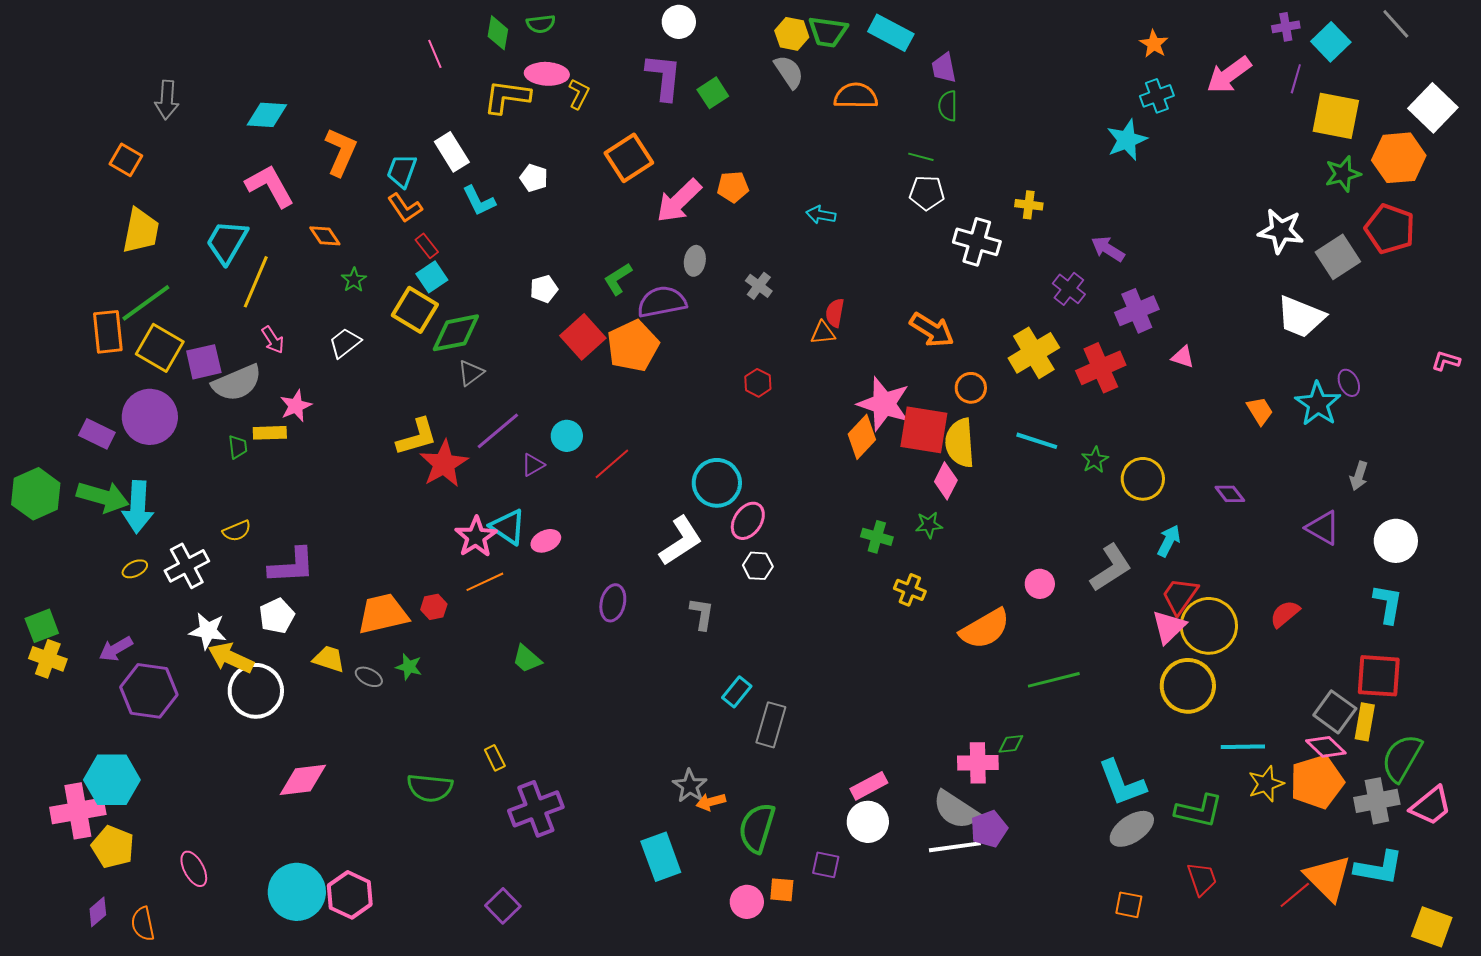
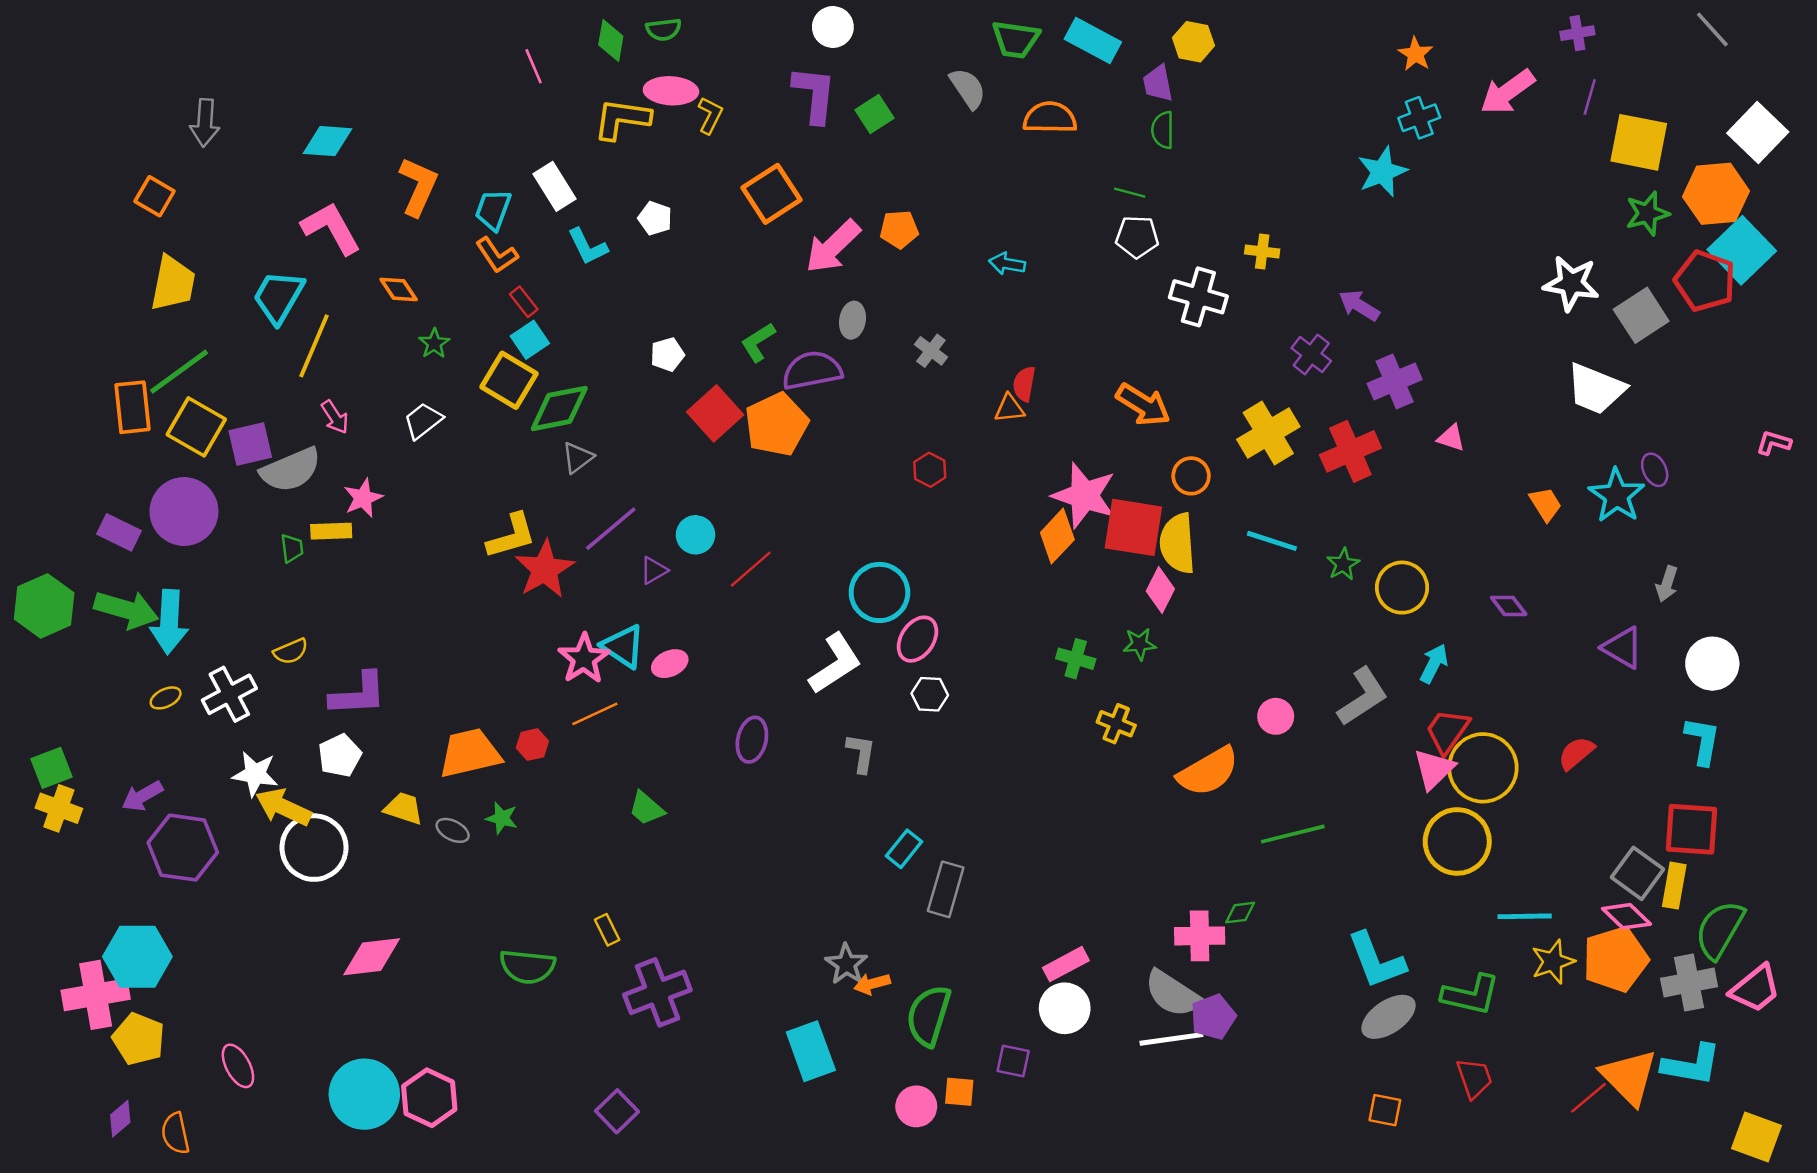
yellow hexagon: (792, 34) -> (1193, 42), moved
cyan square: (1331, 42) -> (1742, 250), moved, size x1.4

